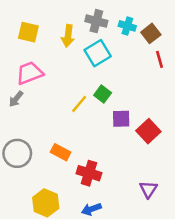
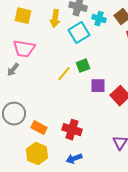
cyan cross: (127, 26) -> (99, 19), moved
pink trapezoid: (30, 73) -> (24, 49), turned -150
green square: (103, 94) -> (83, 66), turned 32
orange rectangle: (61, 152) -> (39, 128), moved

